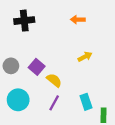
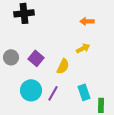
orange arrow: (78, 20) -> (87, 21), moved
yellow semicircle: (54, 80) -> (63, 66), moved, turned 77
cyan circle: (18, 100) -> (31, 90), moved

